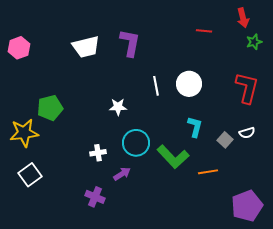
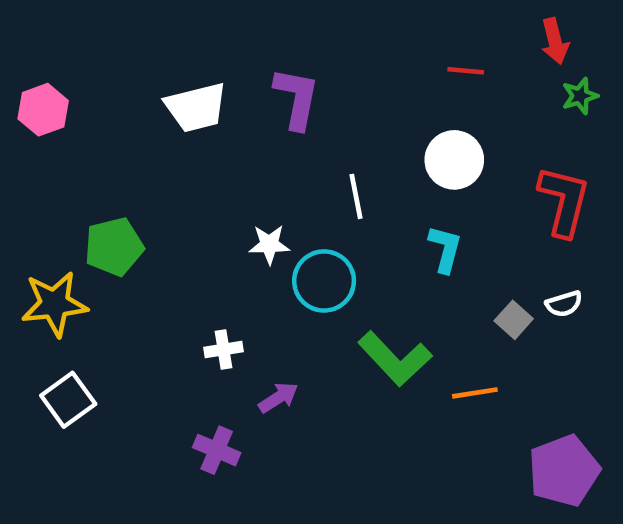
white circle: (189, 84) -> (454, 160), moved
cyan L-shape: (195, 127) -> (445, 249), moved
cyan circle: (136, 143) -> (324, 281), moved

